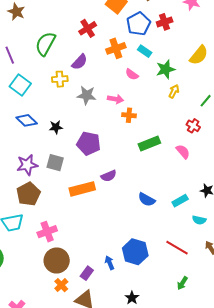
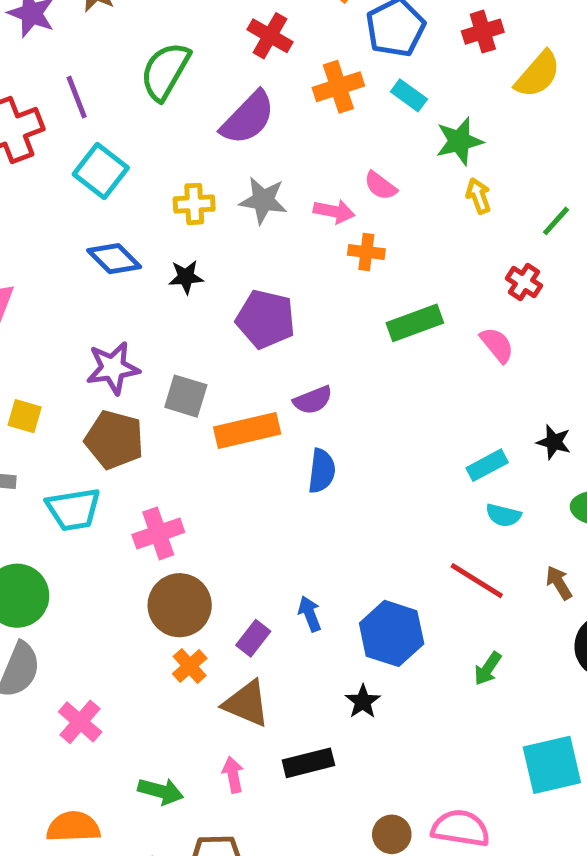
red cross: (165, 22) -> (483, 32), moved
red cross: (88, 28) -> (270, 36), turned -30
yellow semicircle: (199, 55) -> (538, 74), moved
purple semicircle: (79, 62) -> (248, 118), size x1.4
pink semicircle: (132, 74) -> (380, 186), moved
yellow cross: (60, 79) -> (194, 204), moved
yellow arrow: (174, 91) -> (478, 196), turned -48
gray square: (55, 163) -> (186, 396), moved
brown pentagon: (28, 194) -> (114, 440), turned -30
blue semicircle: (147, 200) -> (322, 471), moved, turned -114
cyan semicircle: (199, 220) -> (503, 515), moved
blue hexagon: (135, 252) -> (392, 633), moved

